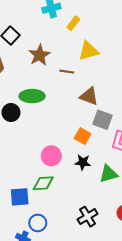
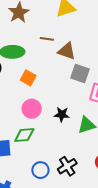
brown line: (67, 72) -> (47, 39), moved
orange square: (83, 136) -> (28, 78), moved
blue circle: (38, 223) -> (40, 170), moved

